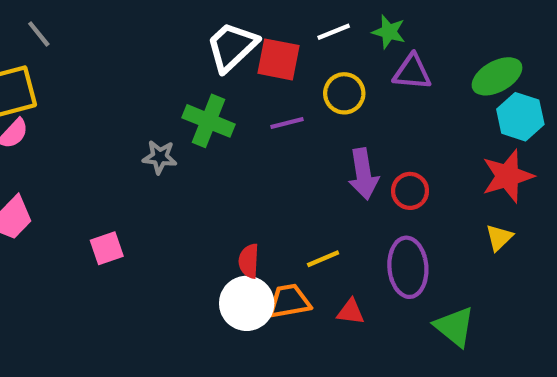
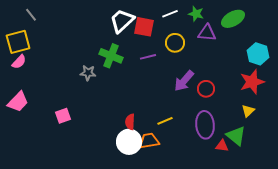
green ellipse: (497, 76) -> (233, 19), moved
purple arrow: (363, 174) -> (184, 81), turned 50
red triangle: (351, 312) -> (222, 146), moved
green triangle: (455, 327) -> (236, 136), moved

